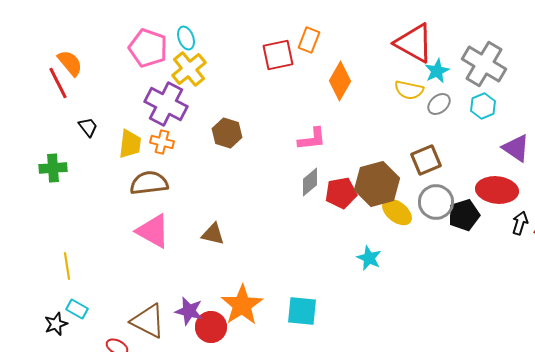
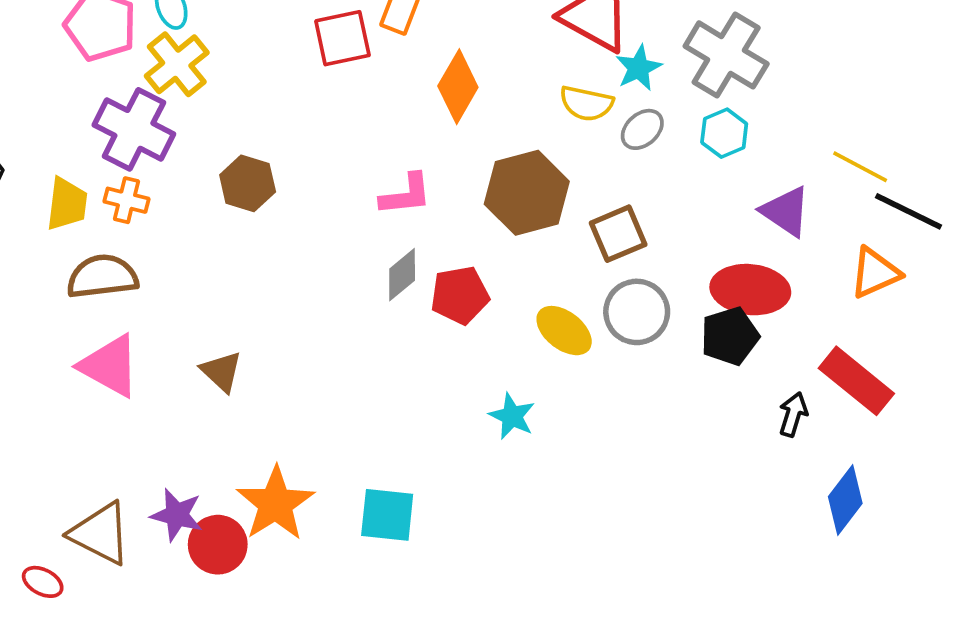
brown hexagon: (377, 184) -> (527, 193), moved
black pentagon: (464, 215) -> (730, 336), moved
black arrow: (520, 223) -> (793, 414), moved
brown triangle: (213, 234) -> (221, 371), turned 30

